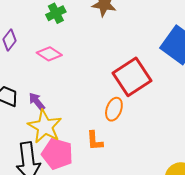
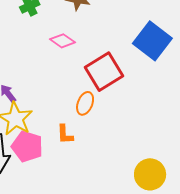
pink diamond: (49, 54) -> (63, 41), moved

